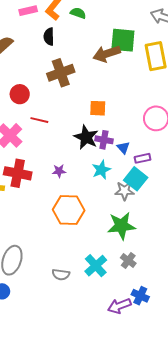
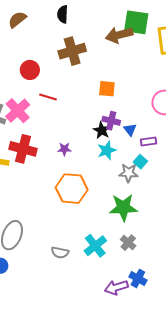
black star: (86, 137) -> (102, 130), moved, size x0.7
cyan square: (136, 179) -> (140, 162), size x0.6

